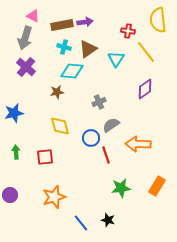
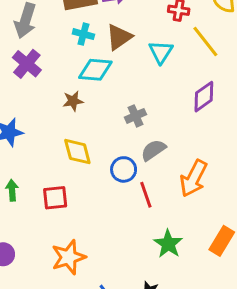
orange arrow: (138, 144) -> (194, 178), turned -65
green star: (121, 188) -> (168, 244), turned -30

